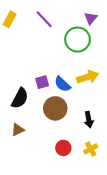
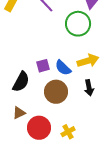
black arrow: (89, 120) -> (89, 88), moved
red circle: (63, 148) -> (39, 128), moved, size x1.5
yellow cross: (91, 149) -> (68, 132), moved

